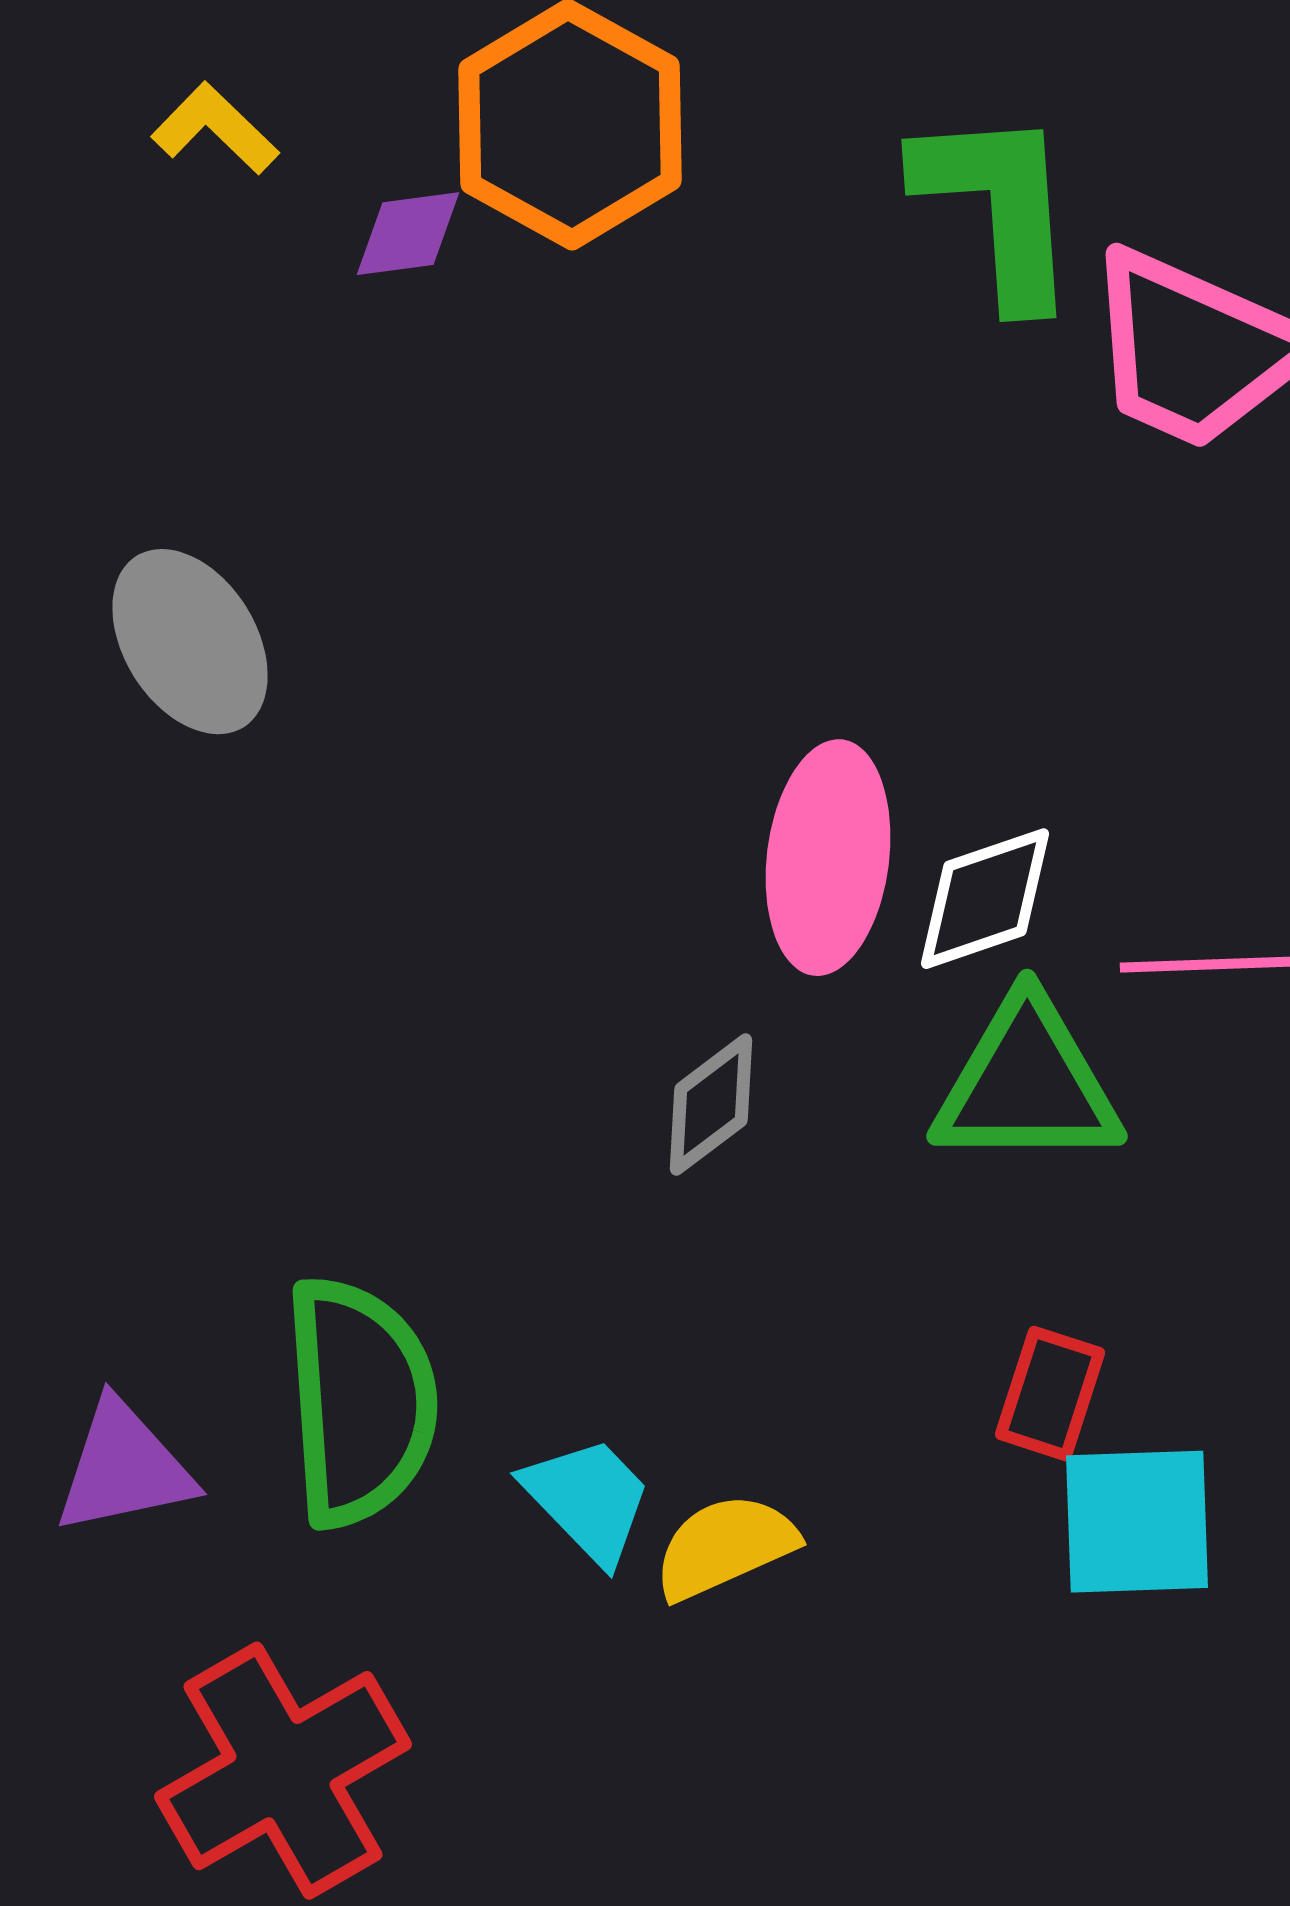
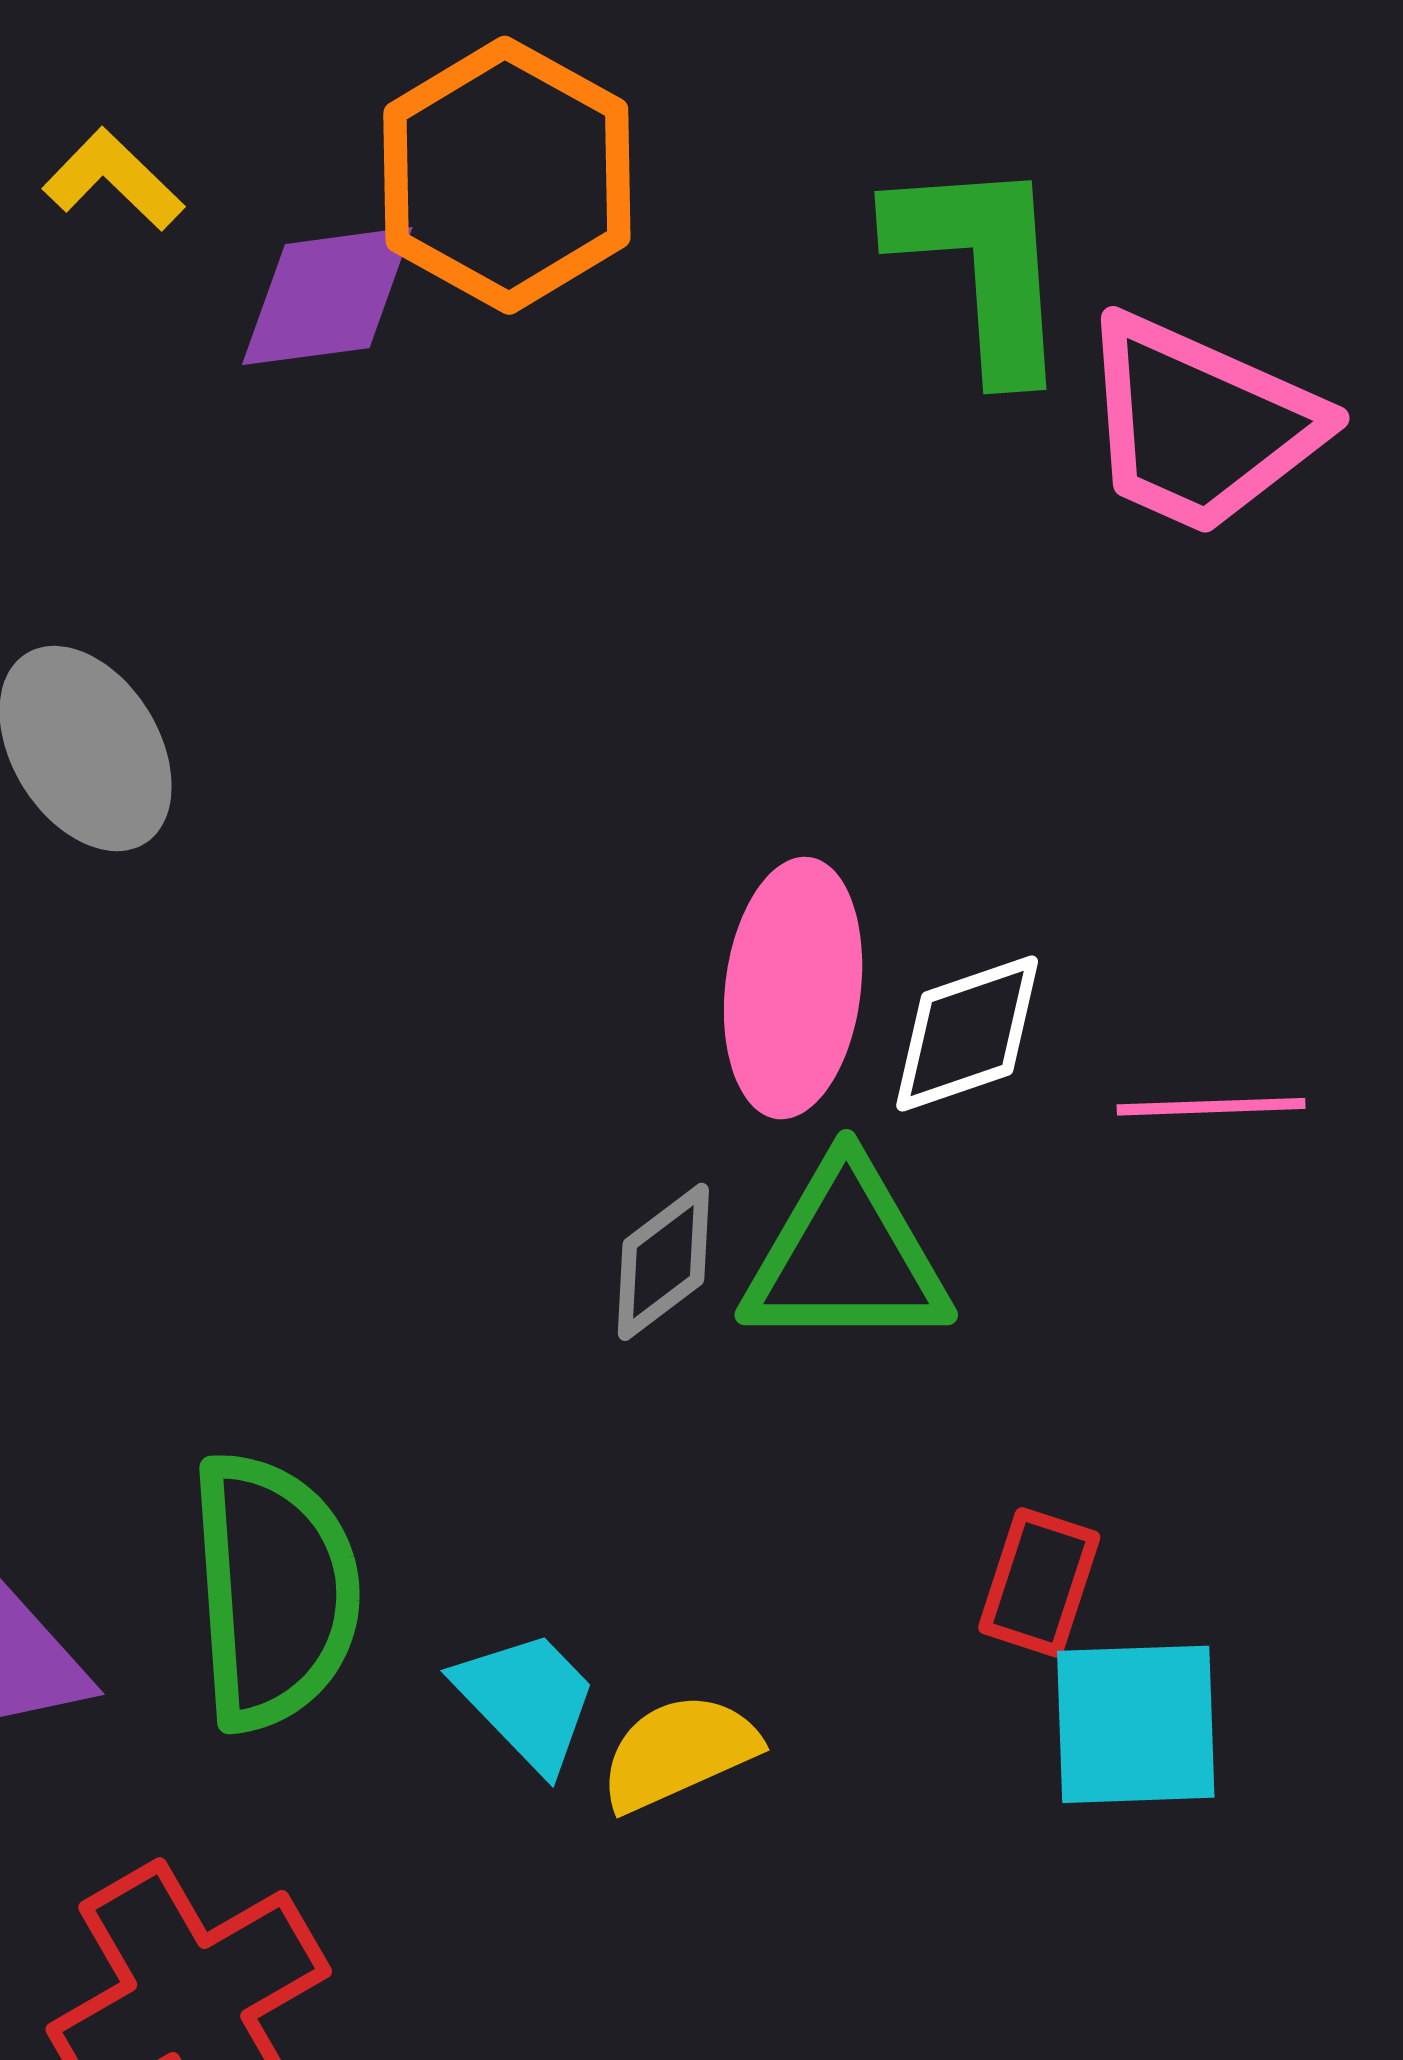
purple diamond: (408, 234) -> (327, 296), size x1.5
green triangle: (1027, 1084) -> (846, 1256), moved

